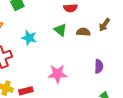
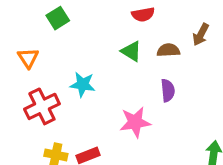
cyan star: (29, 38) -> (83, 84), moved
purple semicircle: (99, 66) -> (168, 90), moved

